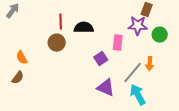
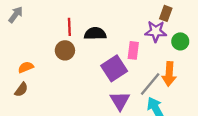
orange semicircle: (22, 58) -> (26, 67), turned 96
purple square: (101, 59) -> (114, 68), size x1.6
orange arrow: (150, 64) -> (169, 74), size x1.5
purple triangle: (106, 88) -> (120, 101), turned 36

